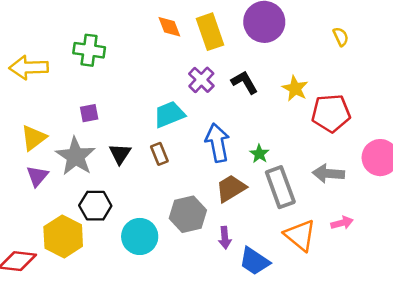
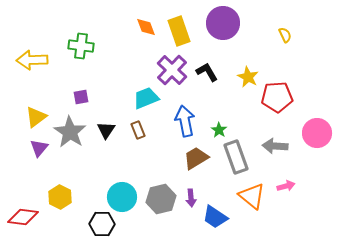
purple cross: (201, 80) -> (172, 70), size x1.4
black hexagon: (95, 206) -> (102, 224), moved
gray hexagon: (188, 214) -> (161, 199), moved
yellow hexagon: (63, 236) -> (60, 197), size x0.7

